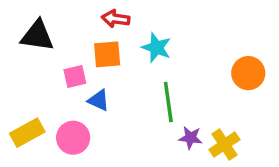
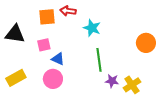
black triangle: (37, 36) -> (15, 34), moved
orange square: (107, 54) -> (47, 17), moved
pink circle: (73, 138) -> (53, 79), moved

